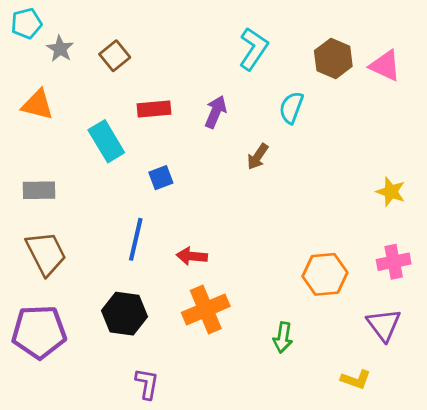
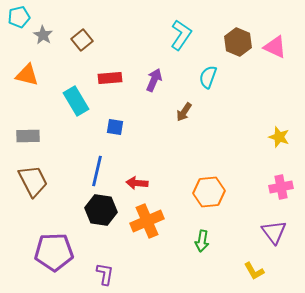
blue square: (161, 178) -> (115, 127), turned 30
orange hexagon: (325, 274) -> (209, 192), moved
black hexagon: (124, 314) -> (101, 210), moved
purple pentagon: (39, 332) -> (54, 252), moved
yellow L-shape: (356, 379) -> (254, 271), turned 40

